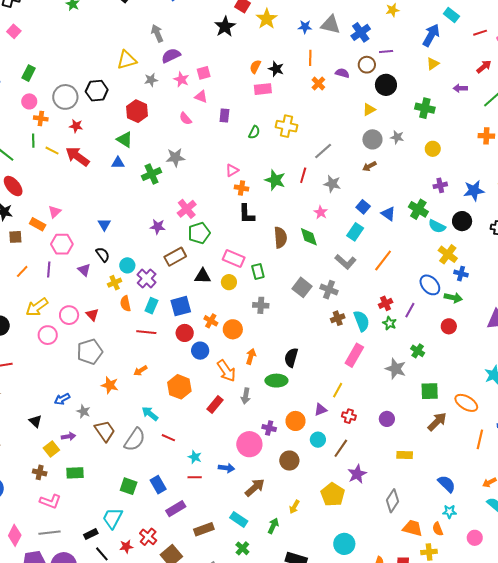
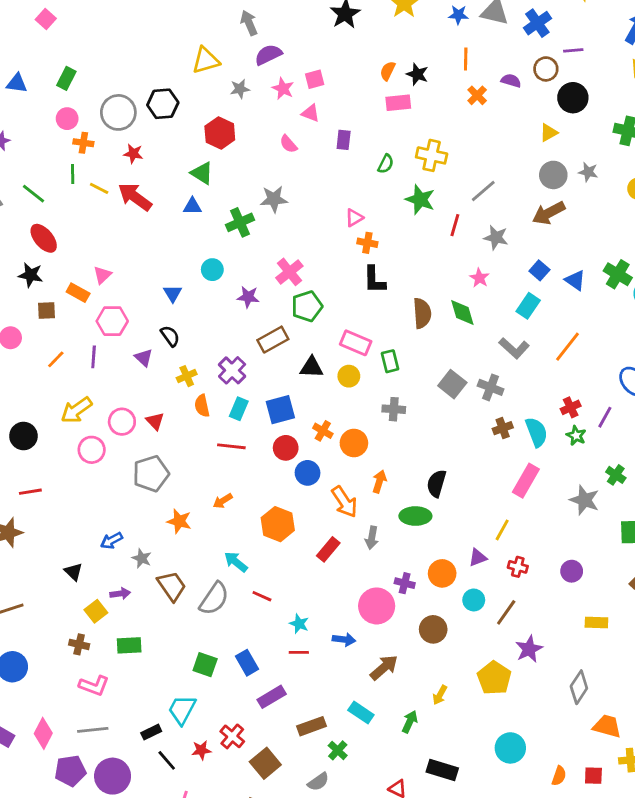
brown arrow: (369, 166) -> (549, 213), size x1.6
green star: (275, 180) -> (420, 200), moved
cyan circle: (127, 265) -> (212, 270), moved
green cross: (242, 548) -> (338, 750), moved

